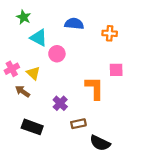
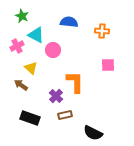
pink cross: (12, 69) -> (17, 46), moved
orange L-shape: (95, 88) -> (75, 82), moved
brown rectangle: (78, 124) -> (65, 115), moved

